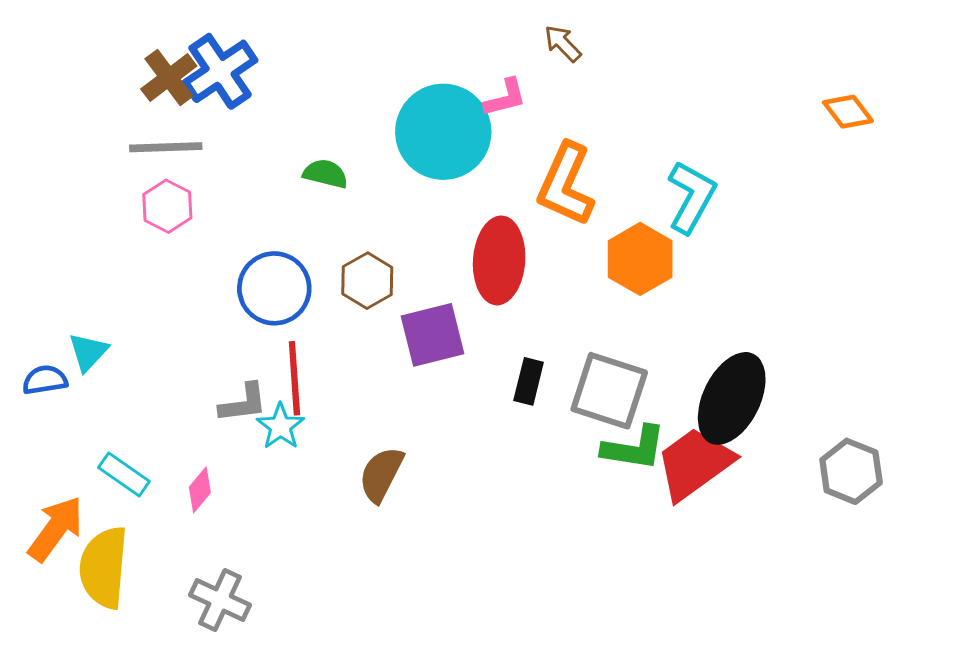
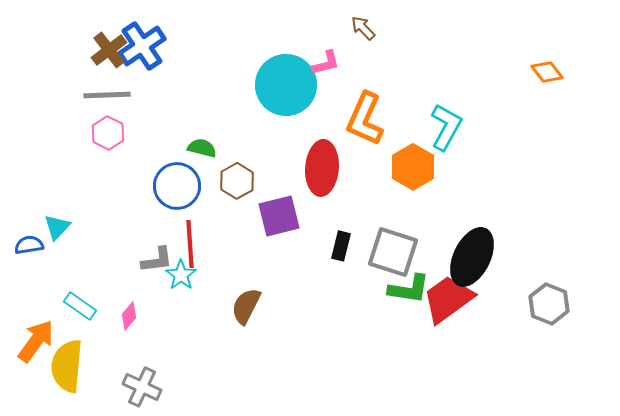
green semicircle: (325, 174) -> (202, 148), moved

